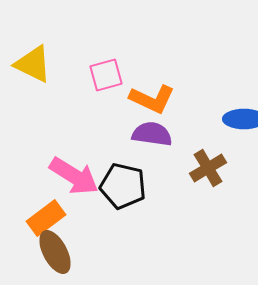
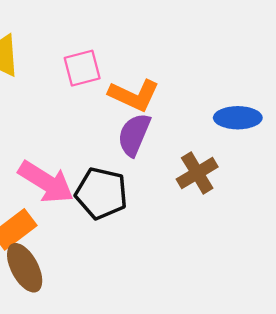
purple semicircle: (152, 134) -> (134, 135), turned -75

